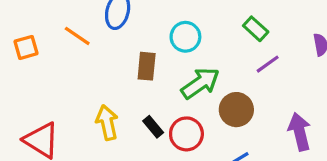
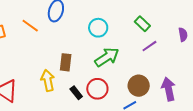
brown rectangle: (147, 66) -> (66, 62), moved
brown circle: (236, 110) -> (139, 86), moved
black rectangle: (153, 127) -> (76, 93), moved

